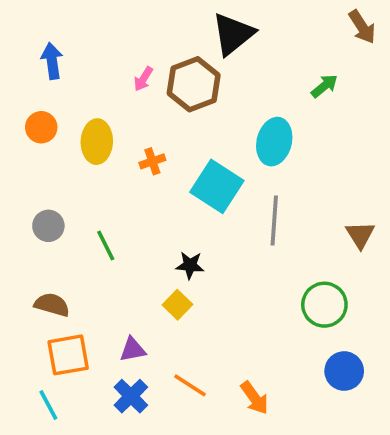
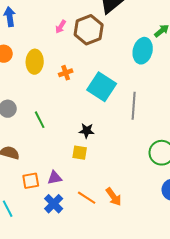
cyan ellipse: (274, 142) -> (143, 51), moved
yellow square: (177, 305) -> (80, 153), turned -35
orange square: (68, 355) -> (31, 181), moved, size x0.7
orange arrow: (255, 398) -> (114, 197), moved

